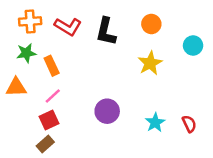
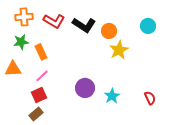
orange circle: (151, 24) -> (109, 31), moved
black L-shape: (106, 32) -> (84, 25), turned -70
cyan circle: (193, 45) -> (148, 26), moved
cyan star: (155, 123) -> (112, 96), moved

